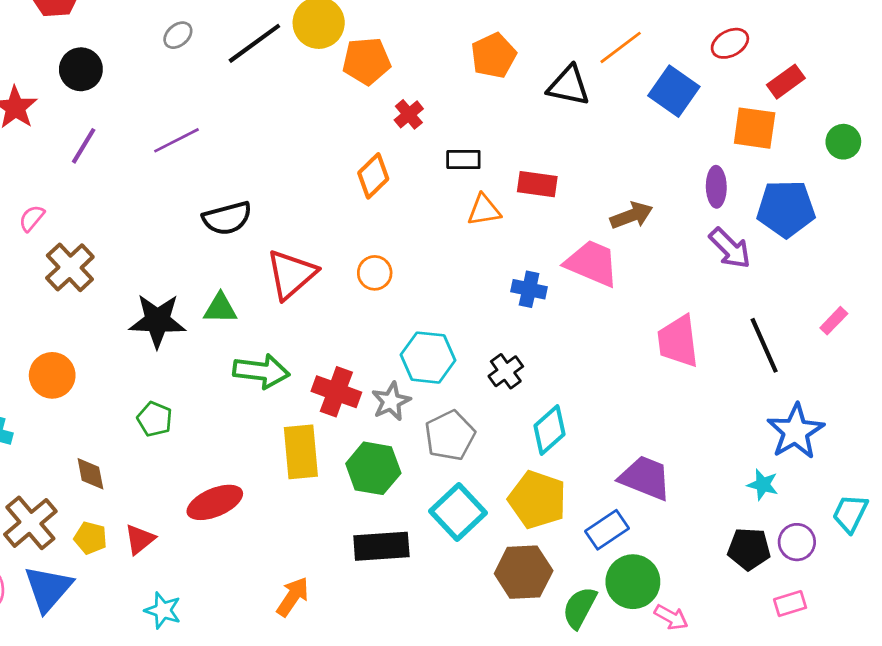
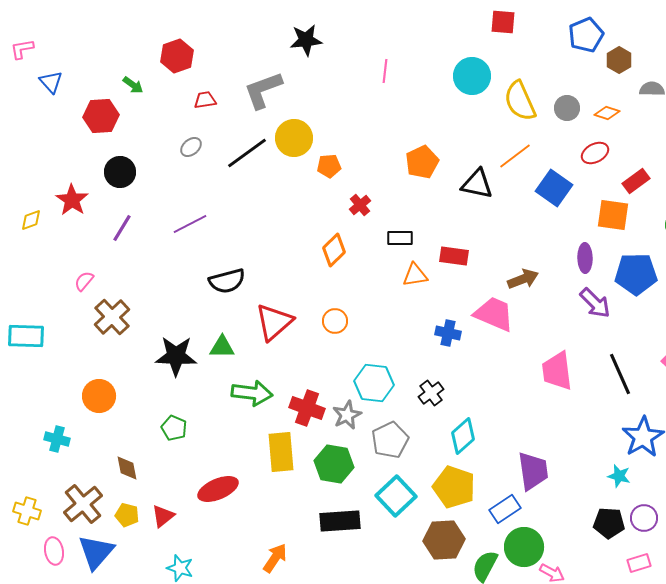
orange pentagon: (366, 61) -> (329, 166), size x0.7
purple trapezoid: (645, 478) -> (533, 471), turned 60

